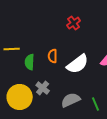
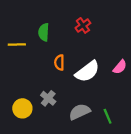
yellow line: (12, 49) -> (17, 45), moved
green semicircle: (30, 62) -> (44, 32), moved
yellow circle: (20, 97) -> (22, 108), size x0.7

